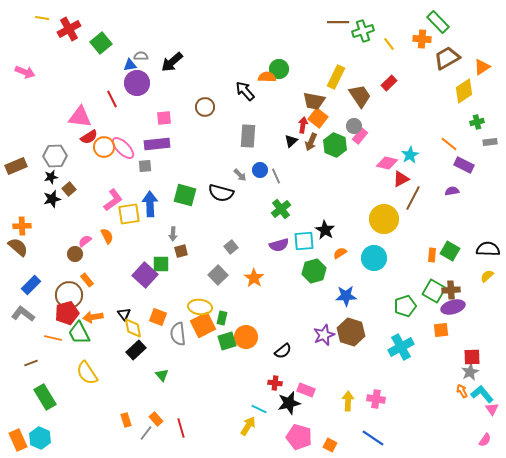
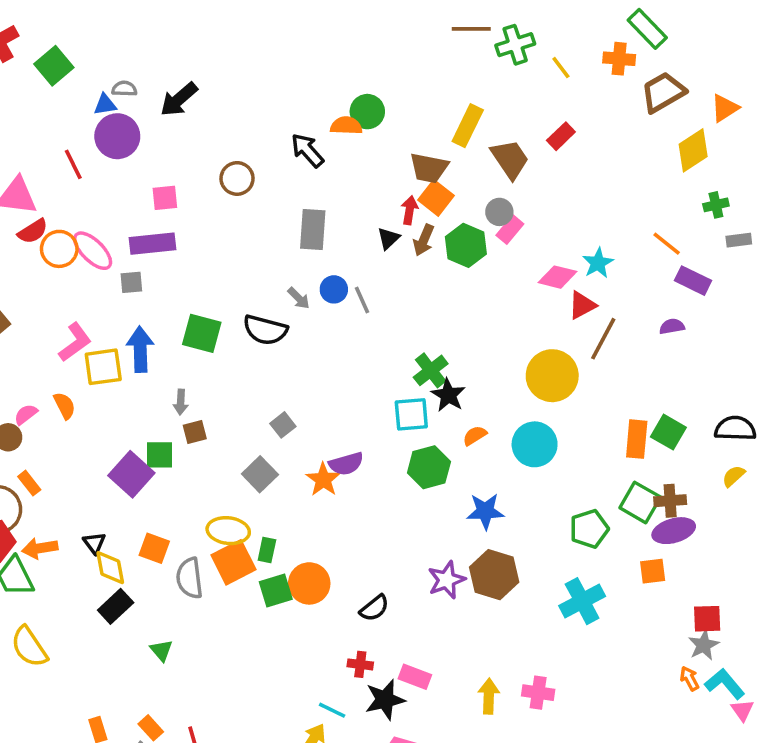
green cross: (281, 209) -> (431, 370), moved
purple semicircle: (279, 245) -> (346, 464), moved
orange rectangle: (432, 255) -> (637, 439), size x1.5

